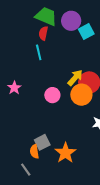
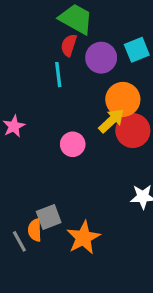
purple circle: (71, 21) -> (101, 58), moved
orange circle: (81, 95) -> (123, 99), moved
gray line: (26, 170) -> (19, 241), moved

